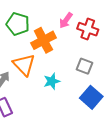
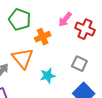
orange cross: (43, 40) -> (43, 37), size x0.7

